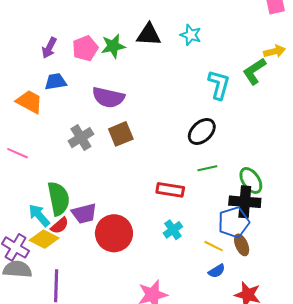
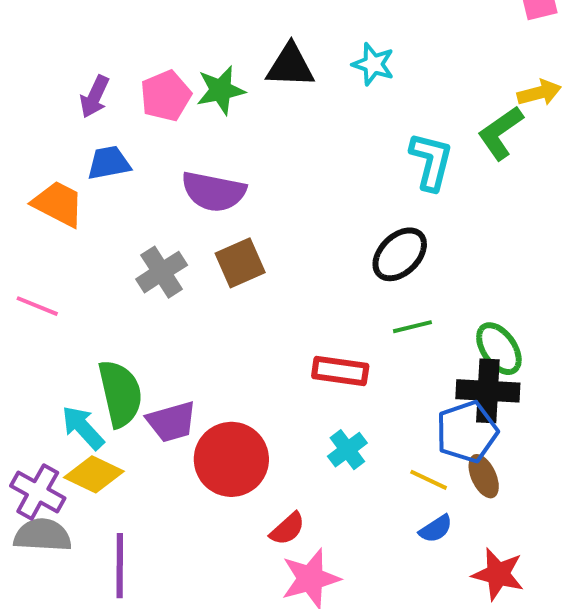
red semicircle: (60, 226) -> (287, 529), moved

